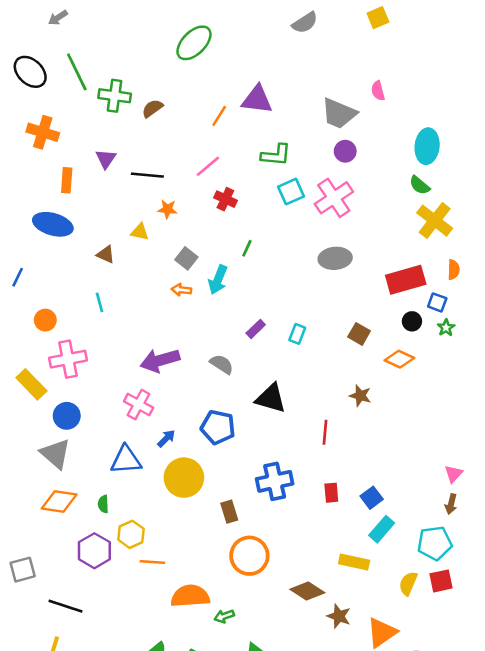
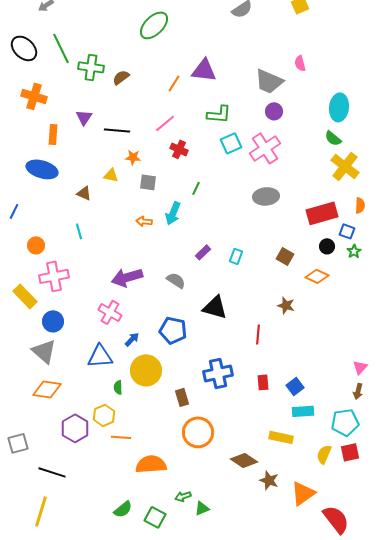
gray square: (186, 258) -> (148, 182), moved, turned -30
green semicircle: (103, 504) -> (118, 387), moved
cyan rectangle: (382, 529) -> (303, 411), turned 45
green arrow: (224, 616) -> (183, 496), moved

